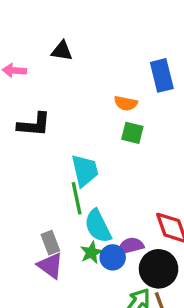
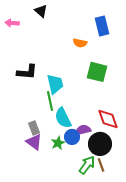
black triangle: (62, 51) -> (41, 11), turned 32
black L-shape: (34, 125) -> (27, 72), moved
green square: (132, 133) -> (97, 72), moved, size x1.5
green star: (91, 252) -> (58, 143), moved

